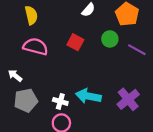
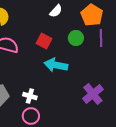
purple line: (137, 50) -> (101, 38), moved, turned 60
cyan arrow: (88, 96) -> (56, 65), moved

